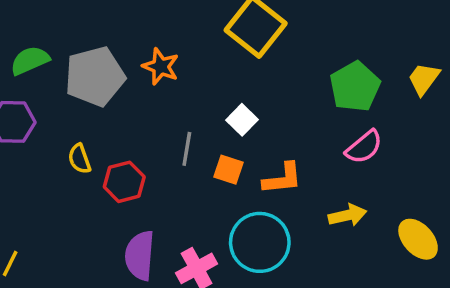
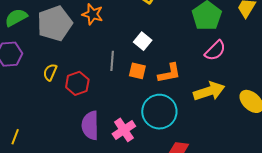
yellow semicircle: (79, 159) -> (50, 72), turned 48
yellow arrow: (347, 215) -> (209, 91), size x1.4

